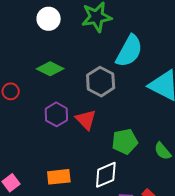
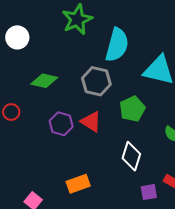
white circle: (49, 19) -> (17, 37), moved
green pentagon: (125, 142) -> (132, 109), moved
white diamond: (106, 175) -> (131, 156), moved, turned -36

